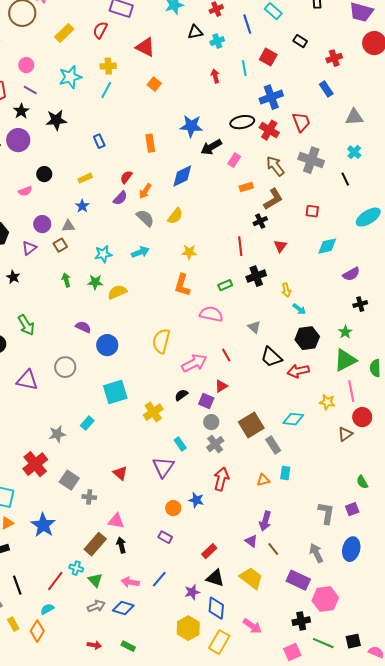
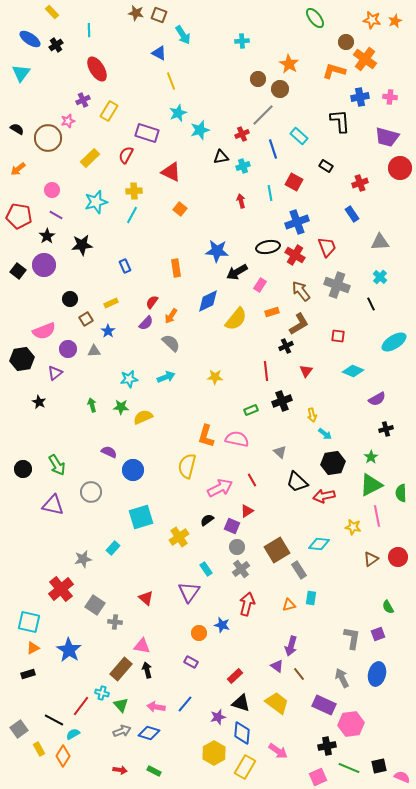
pink semicircle: (25, 191) -> (44, 331), moved, size x1.6
yellow semicircle: (175, 216) -> (236, 319), moved, size x1.4
brown square: (60, 245) -> (86, 319), moved
cyan diamond: (327, 246) -> (353, 371), turned 35
orange L-shape: (182, 285) -> (206, 436), moved
green arrow: (26, 325) -> (57, 465), moved
red circle: (362, 417) -> (398, 557), moved
black line: (17, 585) -> (54, 720), moved, turned -42

